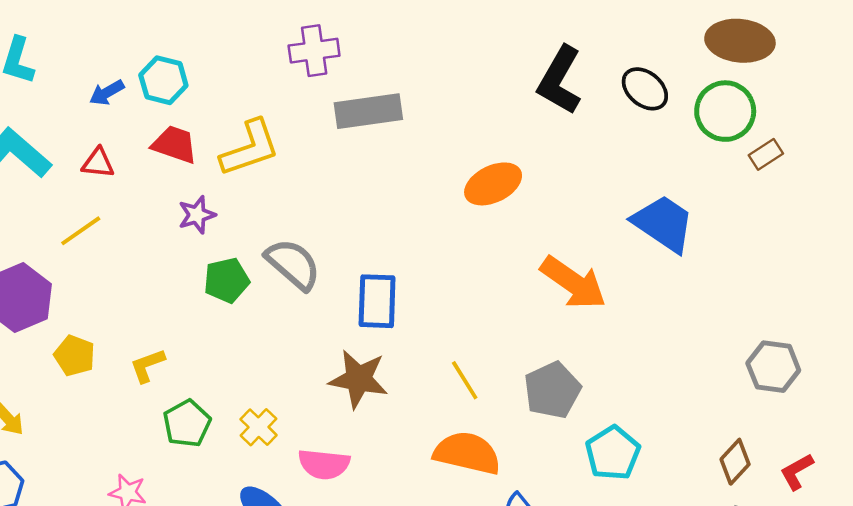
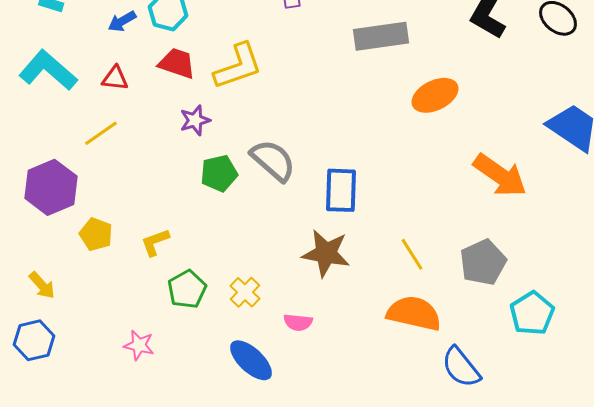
gray rectangle: (368, 111) -> (381, 36), moved
pink semicircle: (324, 464) -> (298, 322), size x0.7

